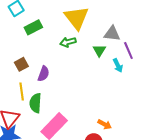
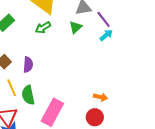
green triangle: (99, 50) -> (75, 27), turned 32
cyan arrow: (118, 65) -> (106, 35), moved, turned -88

